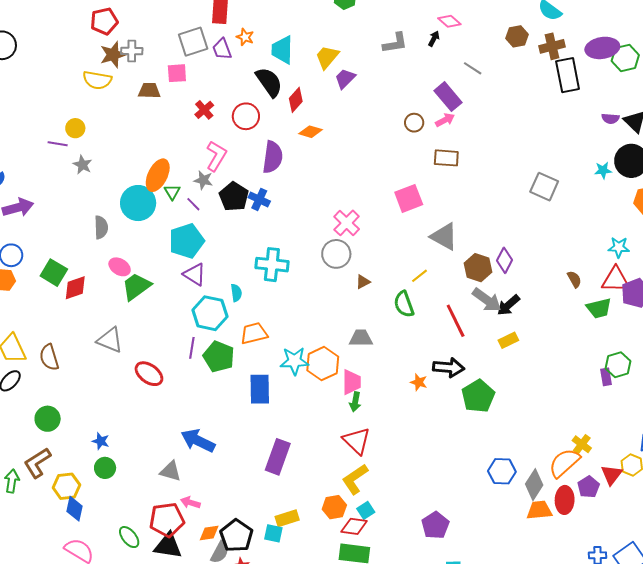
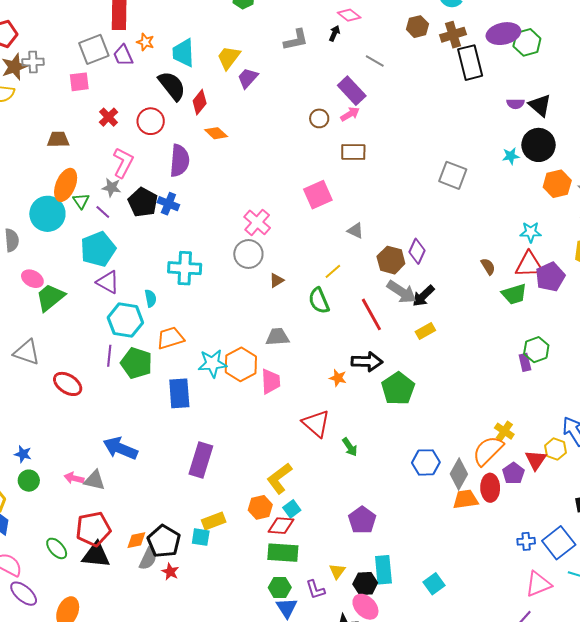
brown trapezoid: (149, 91) -> (58, 139), moved
orange diamond: (311, 132) -> (216, 133), turned 30
gray triangle: (444, 236) -> (355, 231), size x0.6
green arrow: (355, 402) -> (350, 447), moved, turned -42
red triangle: (357, 441) -> (316, 423), moved
pink arrow: (190, 503) -> (74, 478), moved

